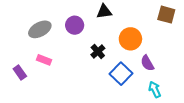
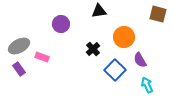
purple circle: (75, 25) -> (61, 24), moved
gray ellipse: (40, 29) -> (19, 46), moved

